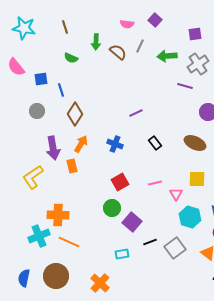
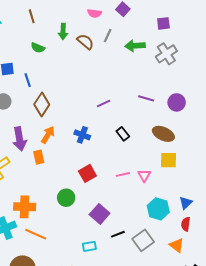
purple line: (185, 86) -> (146, 98), moved
yellow square: (197, 179) -> (168, 160), moved
pink triangle: (176, 194) -> (144, 175), moved
green circle: (112, 208) -> (66, 198), moved

